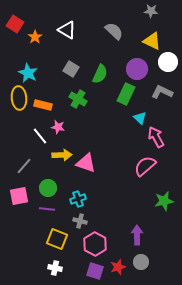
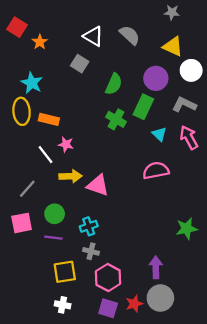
white triangle: (67, 30) -> (93, 36), moved
gray square: (71, 69) -> (80, 64), moved
green cross: (78, 99) -> (116, 119), moved
pink arrow: (156, 137) -> (189, 138), moved
pink semicircle: (145, 166) -> (156, 171), moved, turned 30
yellow square: (57, 239) -> (65, 272), turned -30
gray circle: (141, 262) -> (160, 298), size x1.5

